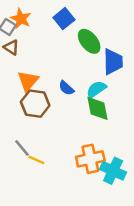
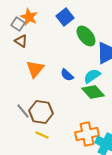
brown hexagon: (35, 104) -> (41, 112), moved
green diamond: (97, 108) -> (93, 92), turned -30
gray line: (22, 148) -> (23, 111), moved

